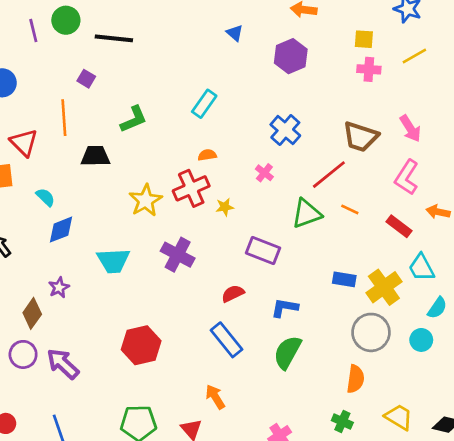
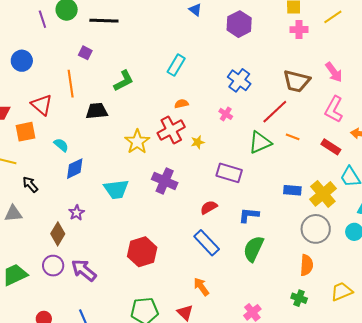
yellow trapezoid: (399, 417) -> (342, 292), turned -50

